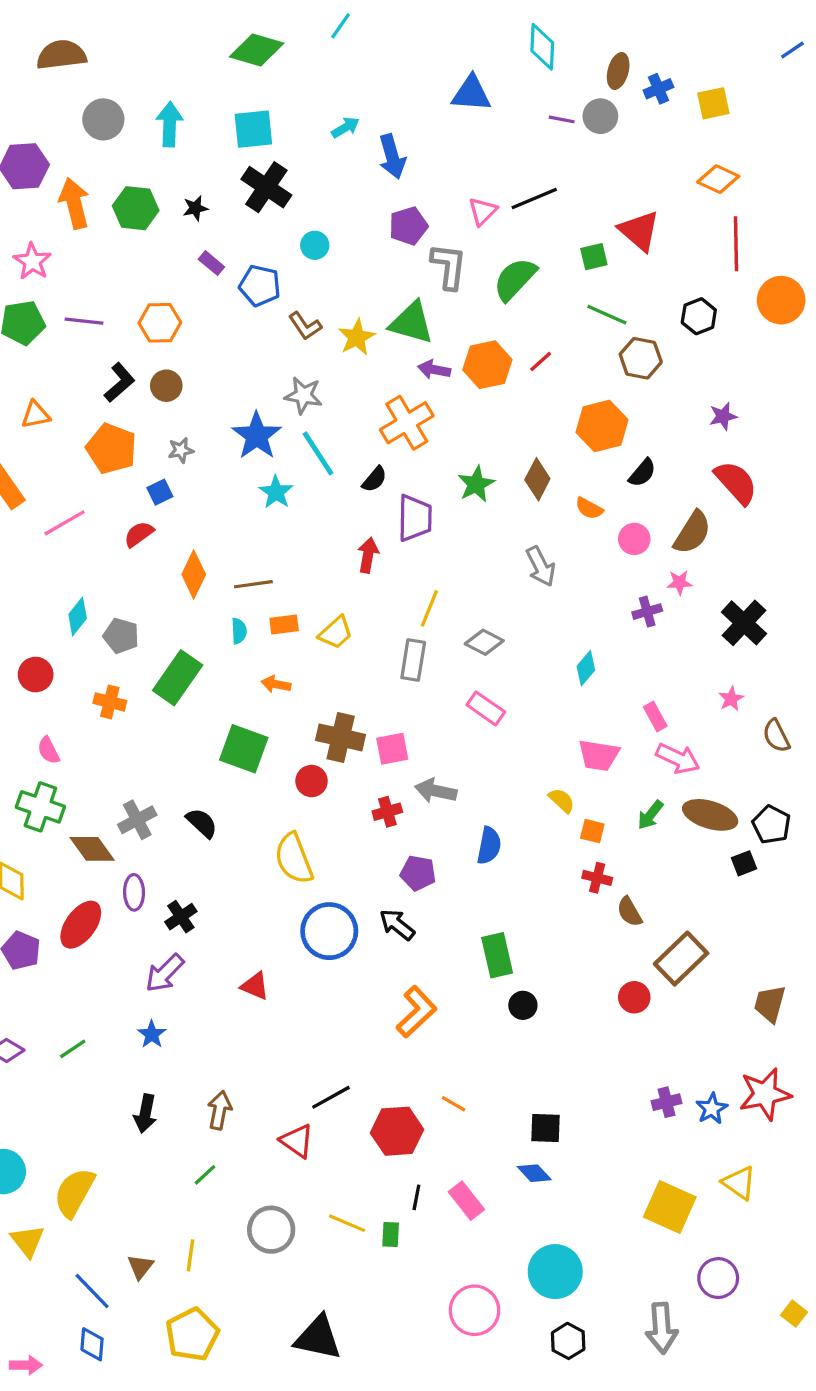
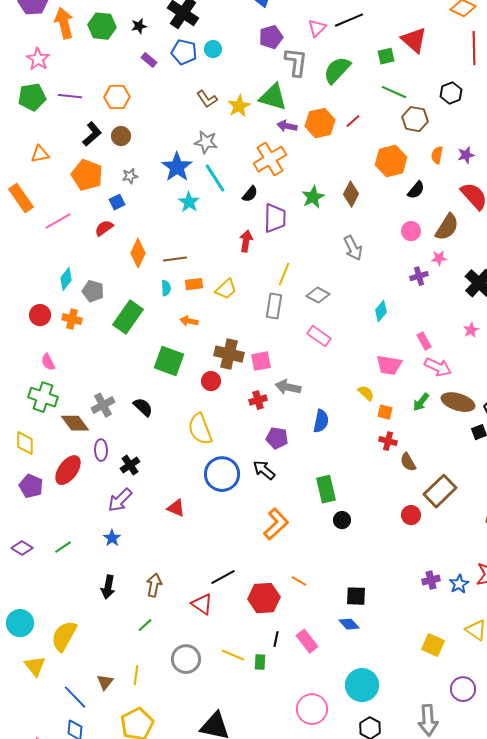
blue pentagon: (260, 286) -> (184, 52), moved
orange semicircle: (589, 508) -> (437, 155), moved, turned 72
orange cross: (110, 702) -> (72, 319), moved
yellow square: (670, 1207) -> (433, 645), size x0.7

